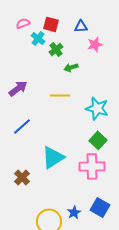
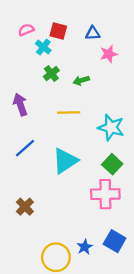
green cross: (56, 49) -> (51, 73), moved
purple arrow: (18, 88) -> (20, 105), turned -72
cyan triangle: (53, 157) -> (65, 161), moved

